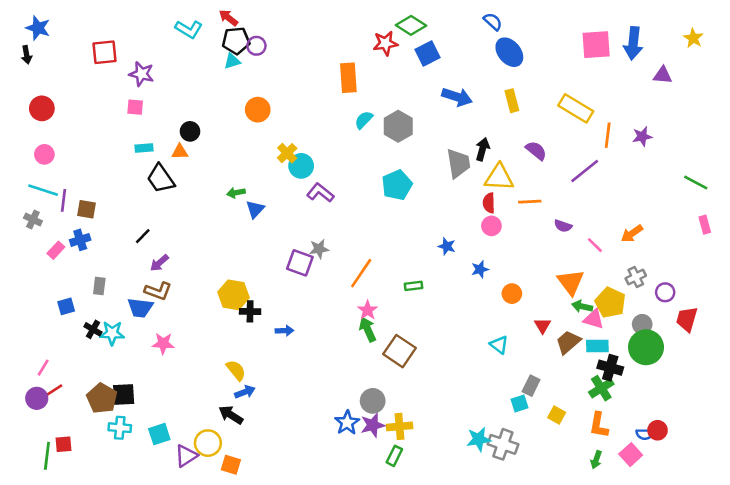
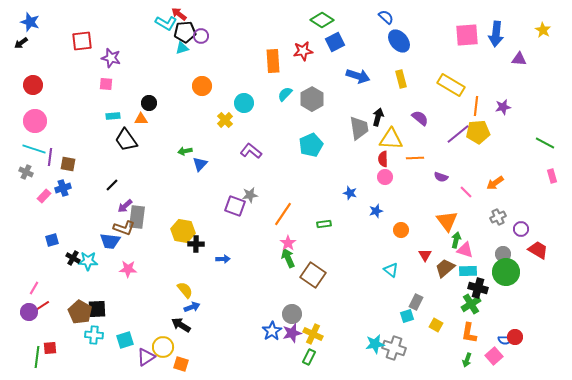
cyan L-shape: (189, 29) -> (166, 23), moved
red star: (385, 43) -> (303, 51), moved
black arrow: (27, 55) -> (21, 43), turned 64
pink circle: (44, 154) -> (35, 121), size x1.5
cyan circle: (301, 166) -> (244, 103), moved
gray rectangle: (99, 286) -> (137, 217), moved, size x1.6
yellow pentagon: (610, 303) -> (478, 132), moved, turned -30
green arrow: (582, 306) -> (456, 240), turned 91
red trapezoid: (687, 319) -> (538, 250), turned 105
yellow cross: (399, 426) -> (313, 334), turned 30

